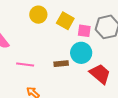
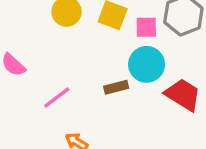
pink line: (25, 65) -> (57, 97), turned -36

